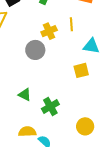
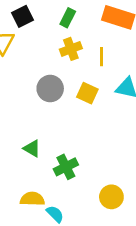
yellow cross: (49, 31) -> (71, 49), moved
yellow square: (81, 70) -> (87, 93), moved, turned 35

